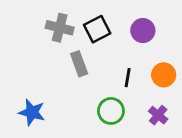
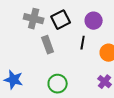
black line: (128, 78) -> (83, 43), moved
green circle: (111, 111) -> (58, 84), moved

